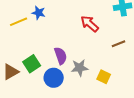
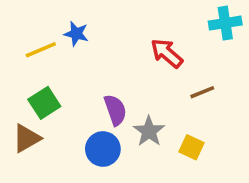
brown line: (119, 44) -> (202, 92), moved
green square: (32, 64) -> (44, 103), moved
gray star: (80, 68) -> (149, 131), turned -30

